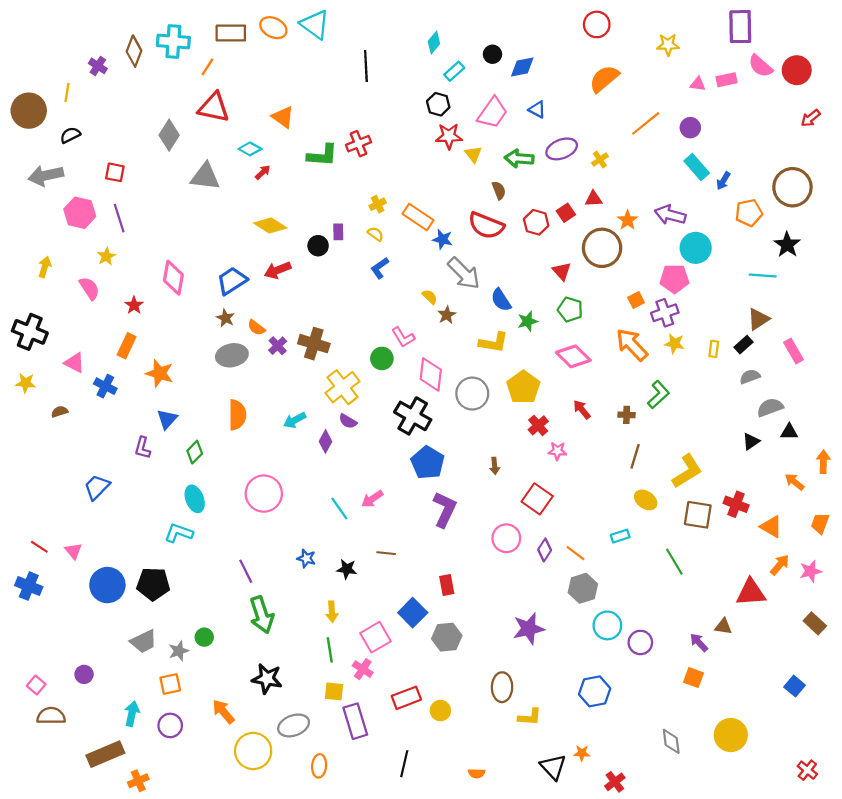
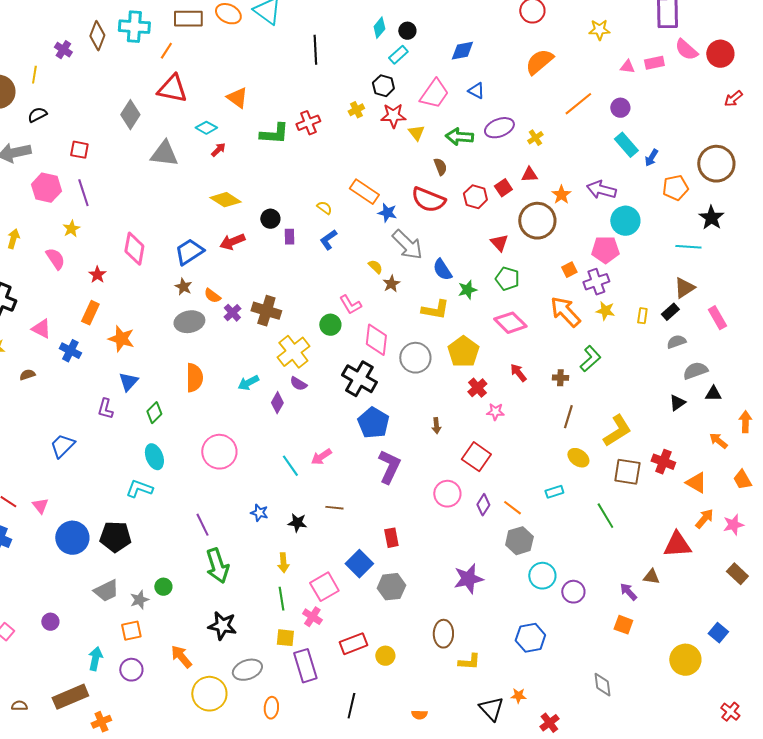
black circle: (492, 54) -> (407, 31), moved
yellow cross: (378, 204) -> (356, 110), moved
purple rectangle: (338, 232) -> (289, 237), moved
orange trapezoid: (820, 523) -> (742, 480), turned -50
brown semicircle: (51, 716) -> (19, 706), moved, size x0.6
yellow circle: (731, 735) -> (685, 660), moved

